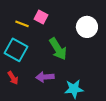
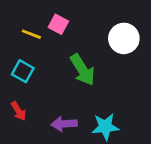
cyan square: (16, 50) -> (23, 71), size x0.7
purple arrow: (45, 77) -> (64, 124), moved

